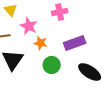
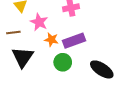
purple rectangle: (75, 43) -> (74, 41), moved

